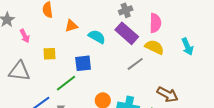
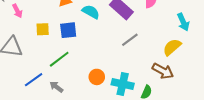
yellow semicircle: (154, 47) -> (172, 47), moved, turned -66
blue square: (83, 63) -> (68, 30), moved

